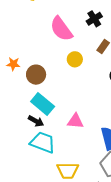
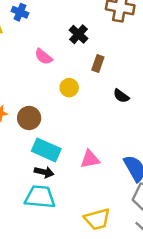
pink semicircle: (61, 29) -> (44, 57), size x0.6
cyan trapezoid: (43, 142) -> (40, 197), moved

